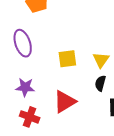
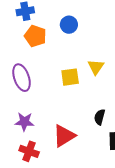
yellow square: (67, 59) -> (70, 77), moved
yellow triangle: (101, 60) -> (96, 67), moved

